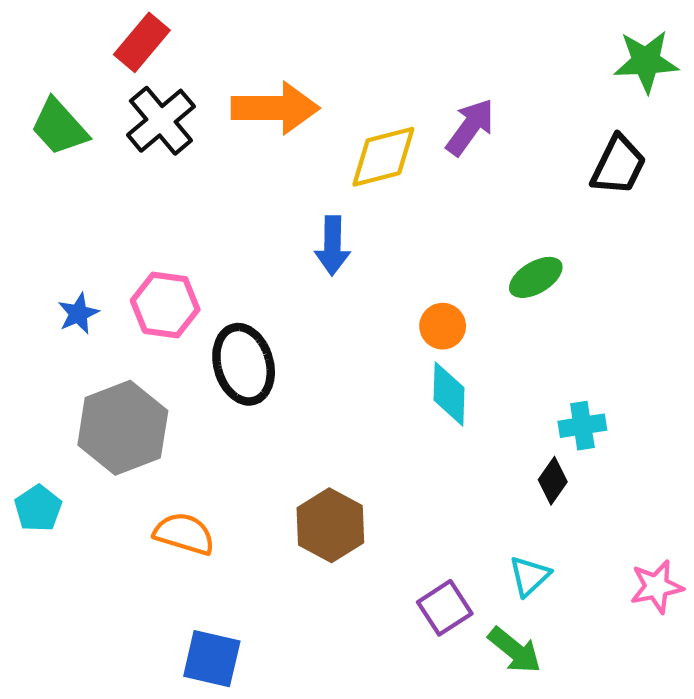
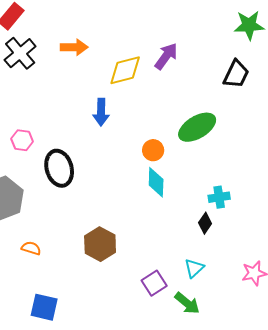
orange arrow: (275, 108) -> (74, 47), size x0.7
green ellipse: (536, 277) -> (197, 127), size x1.5
pink hexagon: (165, 305) -> (22, 140), size x0.7
orange semicircle: (184, 534) -> (31, 248), size x0.7

